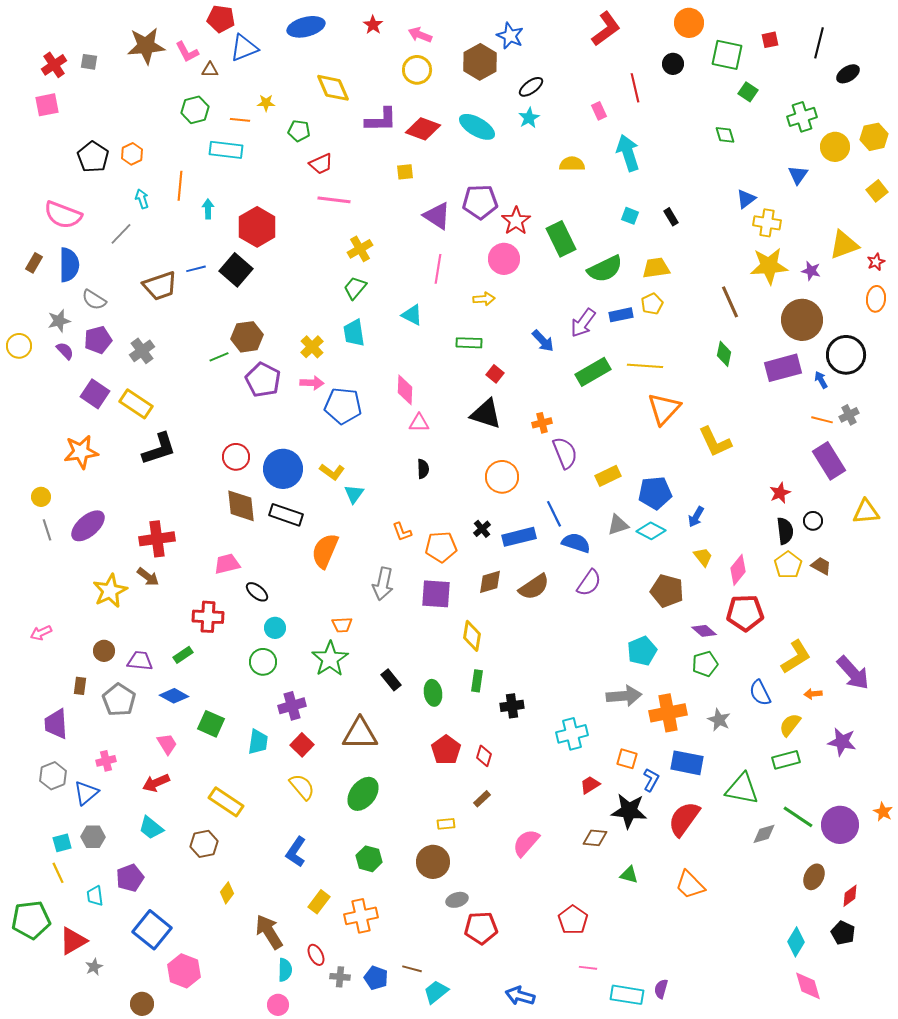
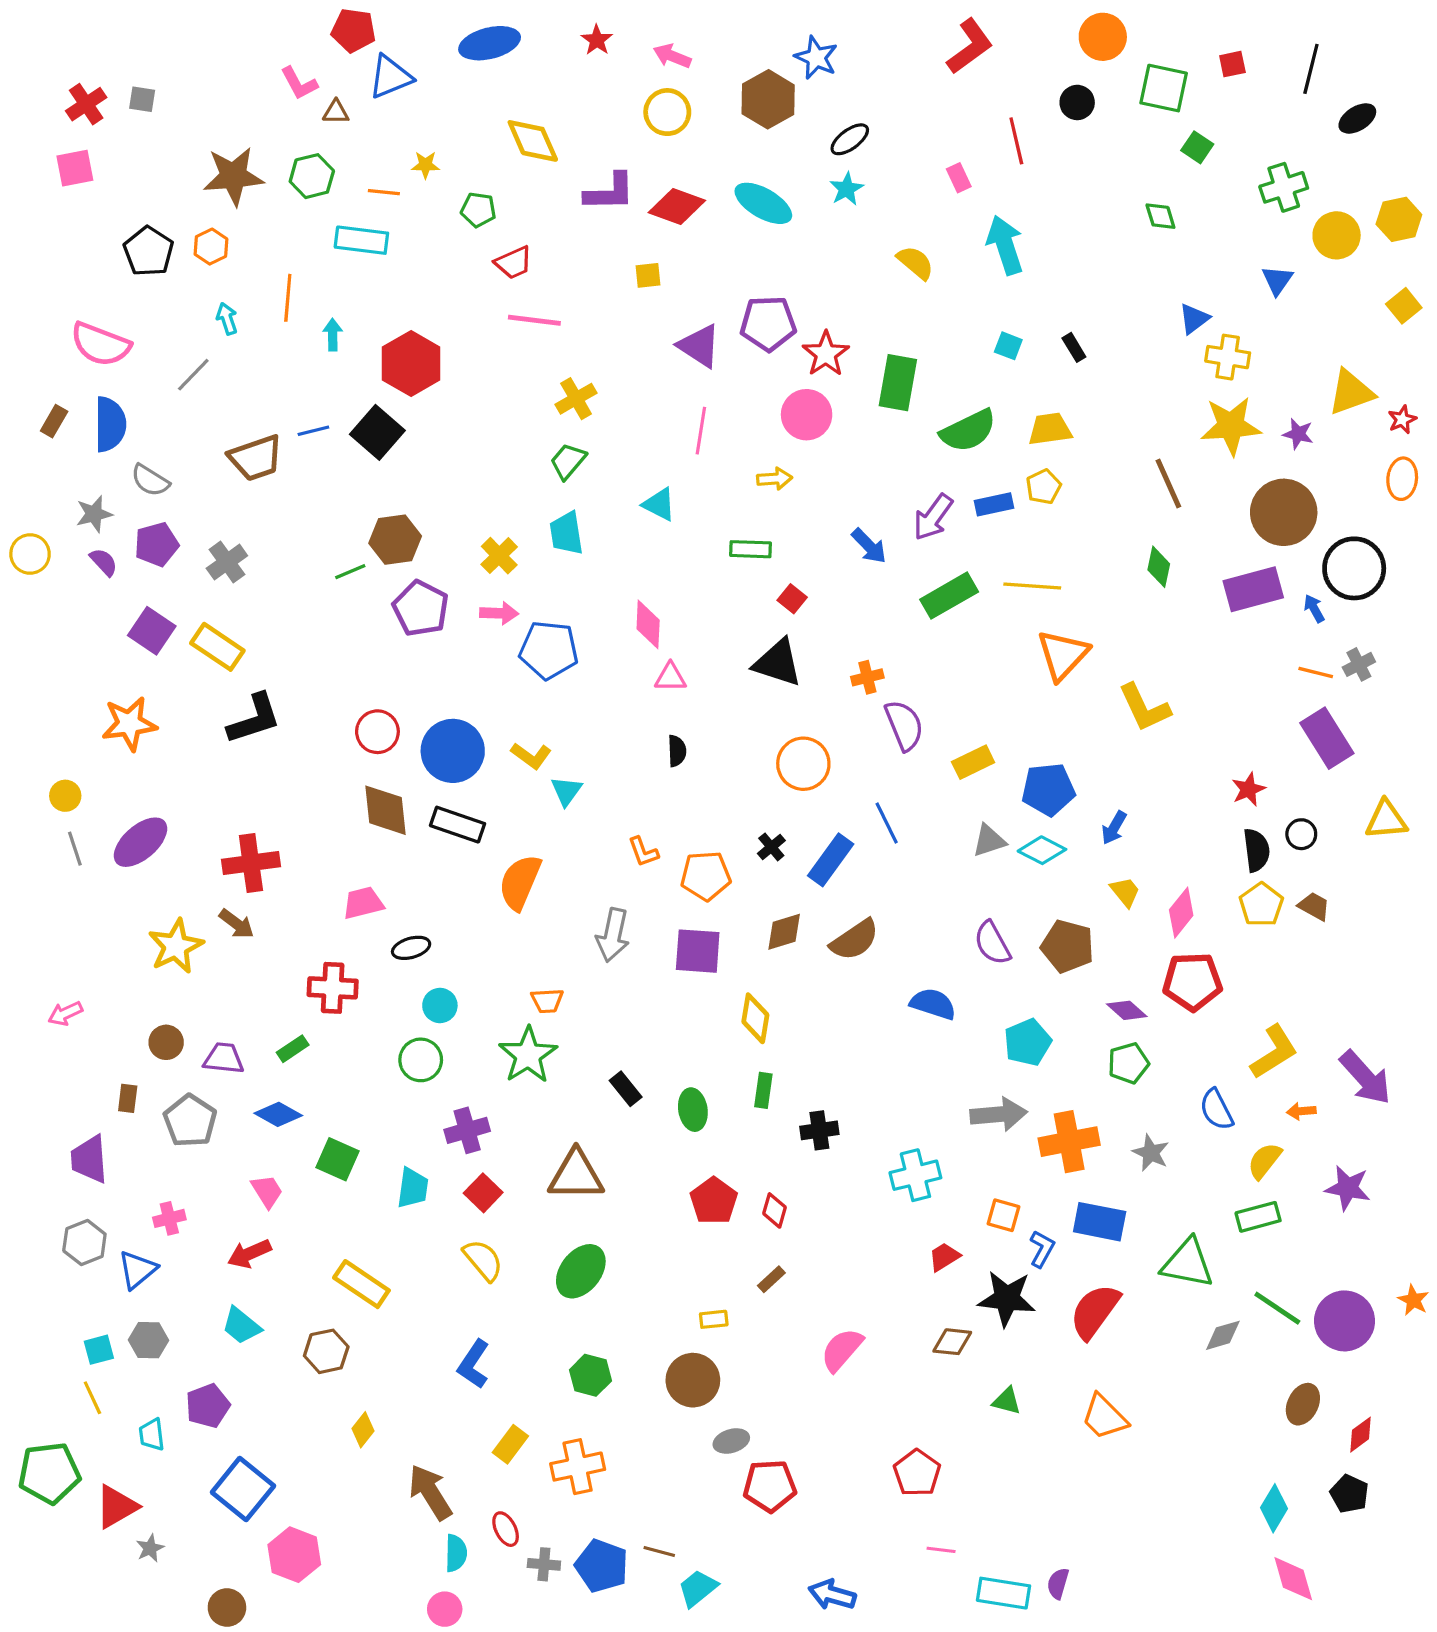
brown star: (146, 46) -> (233, 176), moved
yellow semicircle: (572, 164) -> (915, 263), turned 40
green rectangle: (561, 239) -> (898, 383), turned 36
blue rectangle: (519, 537) -> (831, 860), turned -40
blue semicircle: (576, 543) -> (933, 1004), moved
purple semicircle: (589, 583) -> (992, 943), moved, turned 116
black ellipse: (257, 592) -> (411, 948), turned -55
blue pentagon: (376, 978) -> (602, 1566), size x1.4

